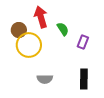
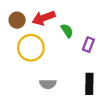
red arrow: (41, 17) -> (44, 18), turned -95
brown circle: (19, 30) -> (17, 20), moved

